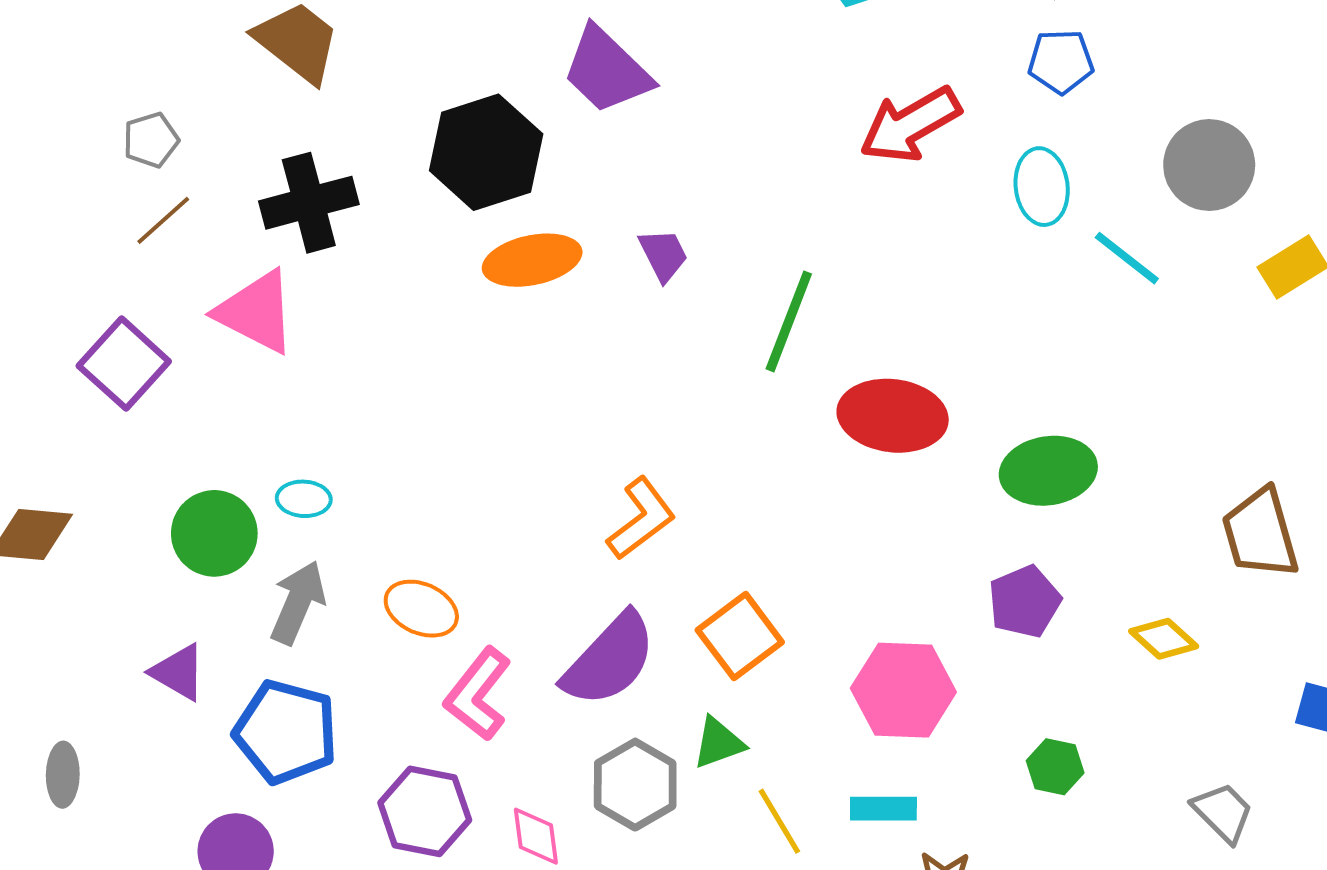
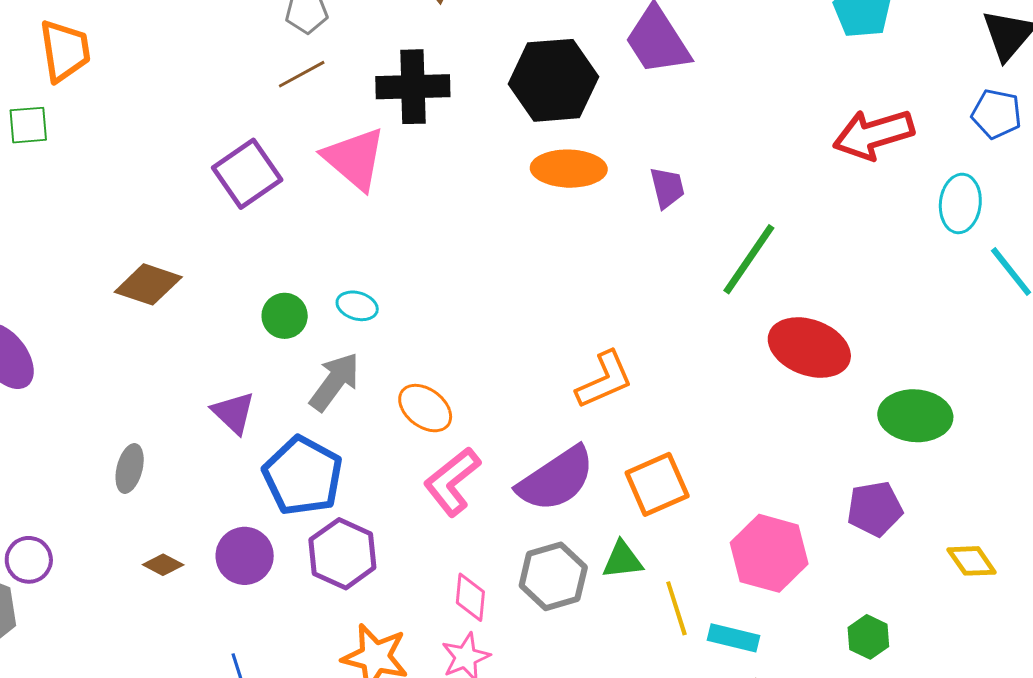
green circle: (214, 533) -> (285, 316), size x0.7
purple hexagon: (425, 811) -> (342, 554), moved
yellow line: (779, 821) -> (676, 608), moved

